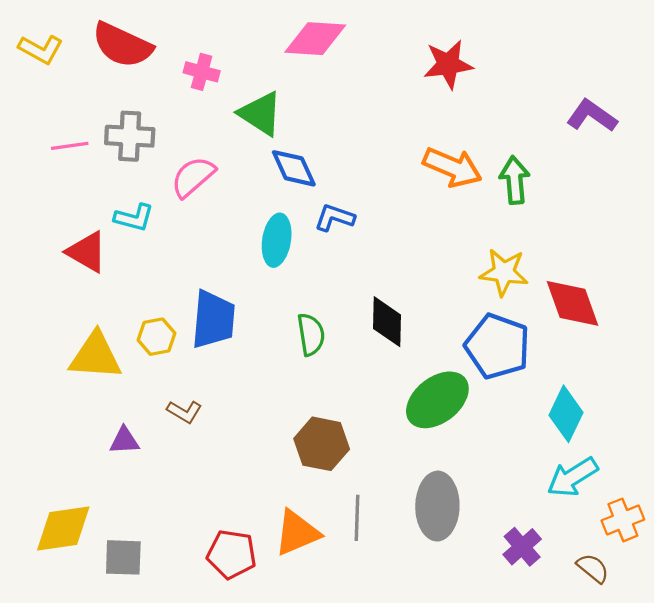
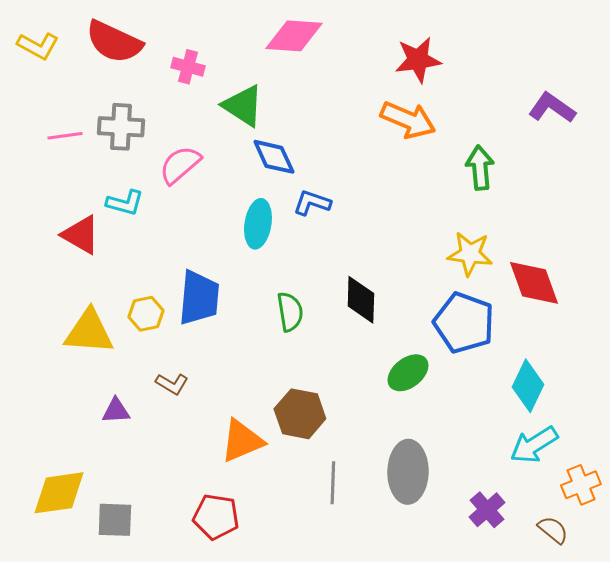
orange arrow: (452, 167) -> (408, 120), moved
green ellipse: (437, 400) -> (408, 373), size x0.7
orange triangle: (297, 533) -> (242, 441), moved

